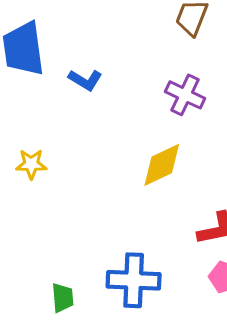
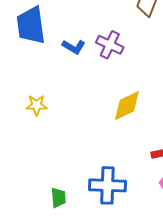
purple cross: (185, 95) -> (110, 45), moved

